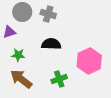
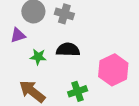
green star: (18, 55) -> (38, 57), moved

